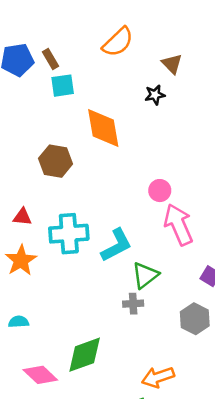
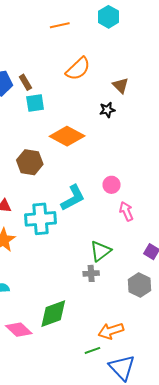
orange diamond: (103, 128) -> (67, 136), turned -52
pink arrow: (178, 225) -> (126, 211), size x0.6
cyan L-shape: (116, 245) -> (73, 198), moved

